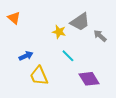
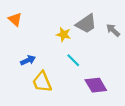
gray arrow: (100, 36) -> (113, 30), moved

